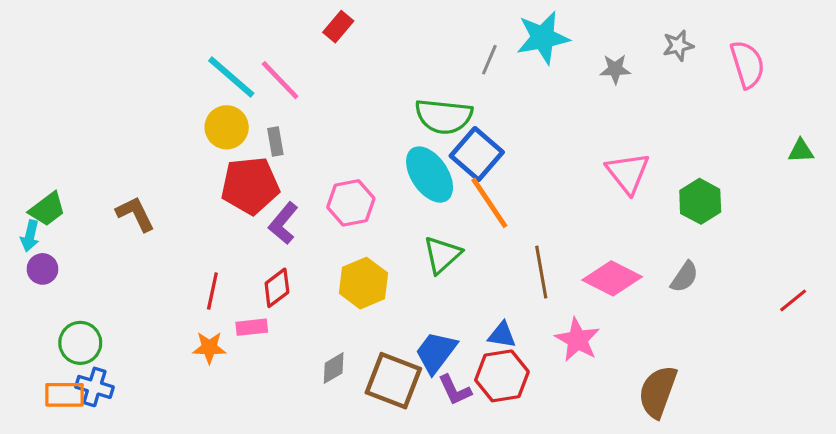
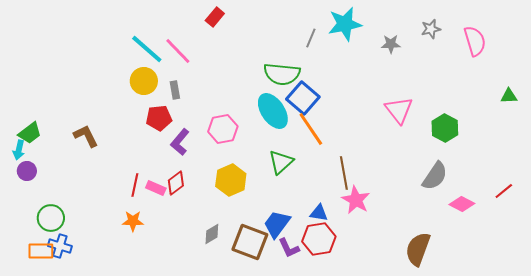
red pentagon: (250, 186) -> (159, 118), size x0.7
gray semicircle: (684, 277) -> (435, 176), size x1.4
pink diamond: (612, 278) -> (462, 204), moved, size x0.7
pink rectangle: (252, 327) -> (156, 188), moved, turned 30
pink star: (577, 340) -> (356, 200), moved

